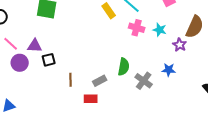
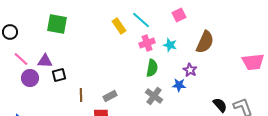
pink cross: (137, 28) -> (147, 43), turned -35
purple star: (180, 45) -> (190, 70), moved
green semicircle: (124, 67) -> (152, 68), moved

